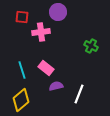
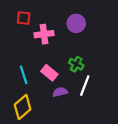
purple circle: (58, 12) -> (76, 23), moved
green cross: (91, 46) -> (76, 64), moved
white line: (79, 94) -> (85, 86), moved

